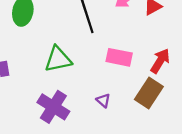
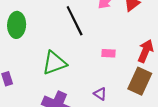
pink rectangle: (119, 57) -> (109, 53), size x0.6

